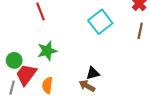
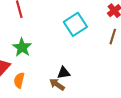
green star: (47, 51) -> (22, 47), turned -30

